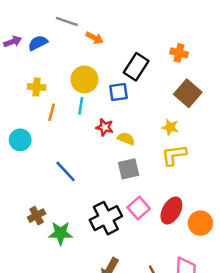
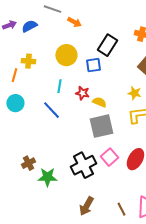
cyan line: (81, 106) -> (59, 86), moved
orange line: (52, 112) -> (14, 75), moved
gray square: (129, 169) -> (101, 126), size x1.4
blue line: (66, 171) -> (51, 110), moved

